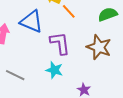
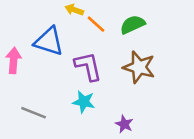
green semicircle: (108, 14) -> (133, 24), moved

